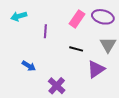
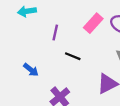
black line: (76, 49) -> (73, 56), moved

